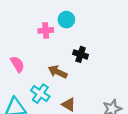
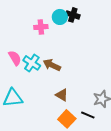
black cross: (81, 54) -> (73, 15), moved
cyan cross: (40, 94) -> (32, 63), moved

